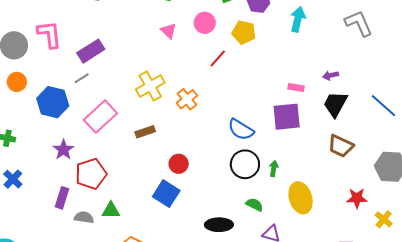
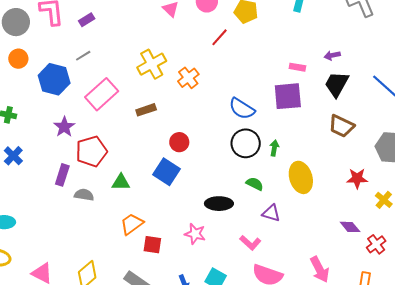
purple rectangle: (91, 51) -> (87, 20), moved, size x0.6
green triangle: (111, 210) -> (121, 182), moved

